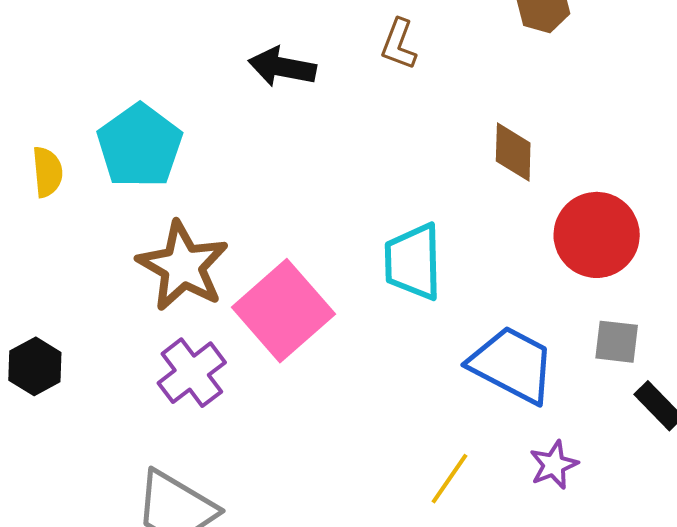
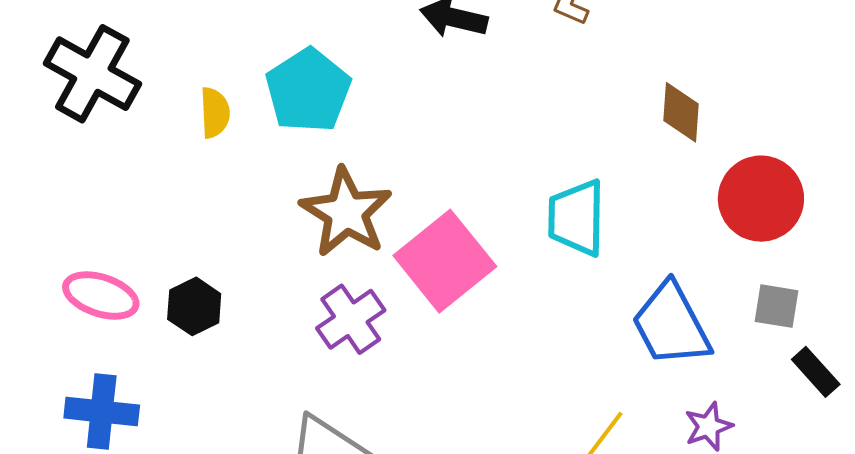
blue trapezoid: (512, 365) -> (671, 325), turned -148

